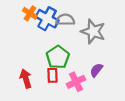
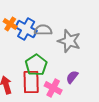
red rectangle: (52, 75) -> (31, 82), size x1.6
pink cross: (76, 82) -> (53, 88), turned -36

